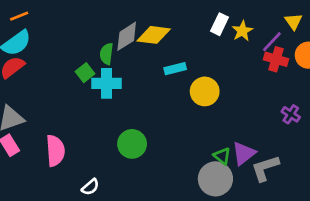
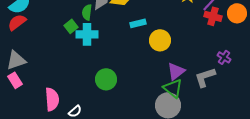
pink semicircle: (55, 151) -> (52, 99), moved
purple triangle: (244, 153) -> (176, 71), moved
green triangle: (222, 156) -> (173, 88), size x1.5
gray L-shape: (265, 168) -> (205, 77), moved

